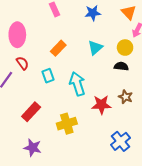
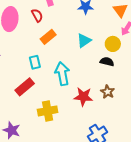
red semicircle: (22, 63) -> (37, 15), moved
red rectangle: (31, 112) -> (25, 87), moved

